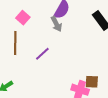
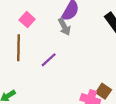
brown square: (92, 82) -> (104, 91), turned 32

